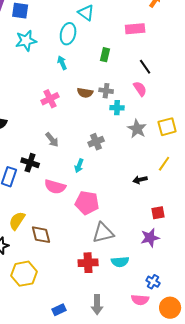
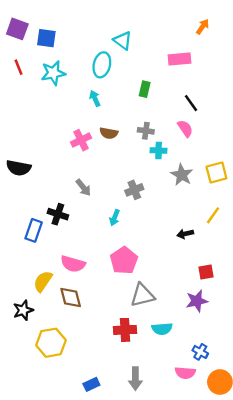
brown semicircle: (85, 93) -> (109, 133), moved
pink semicircle: (55, 187) -> (73, 264), moved
pink pentagon: (87, 203) -> (124, 260), turned 30

